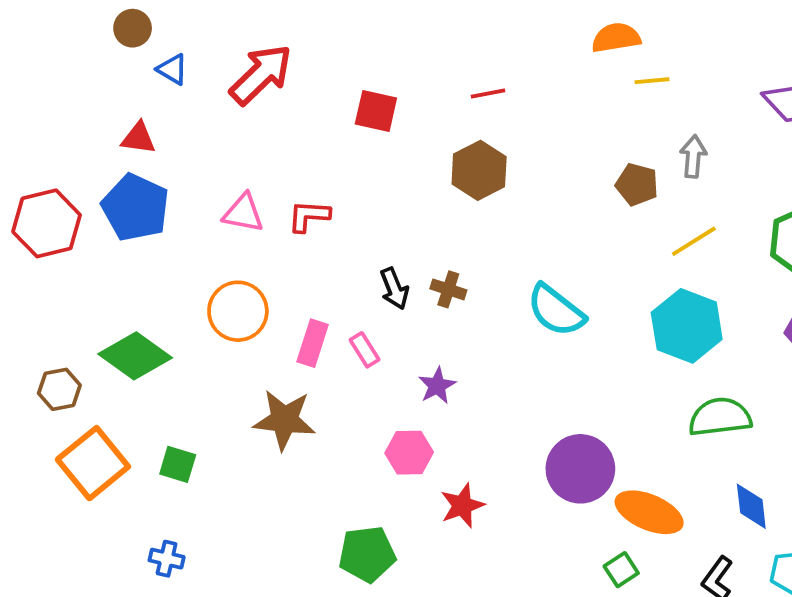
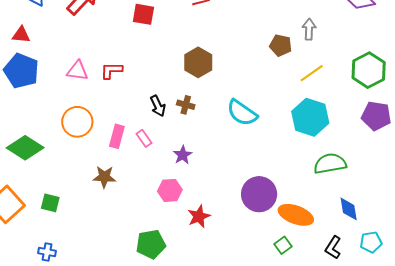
brown hexagon: (479, 170) -> (198, 62), moved
brown star: (284, 420) -> (104, 177), size x0.7

